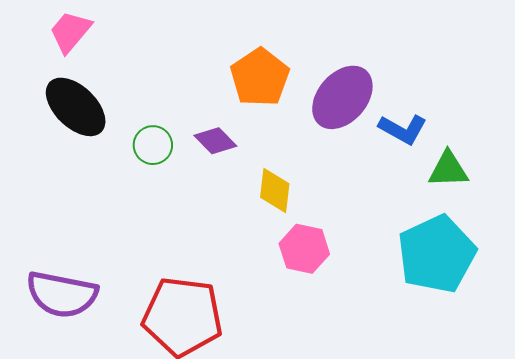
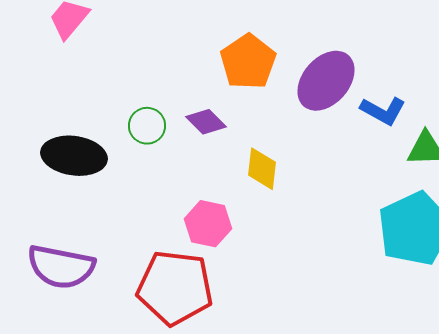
black ellipse: (76, 107) -> (74, 156), moved, turned -36
pink hexagon: (304, 249) -> (208, 224), moved

